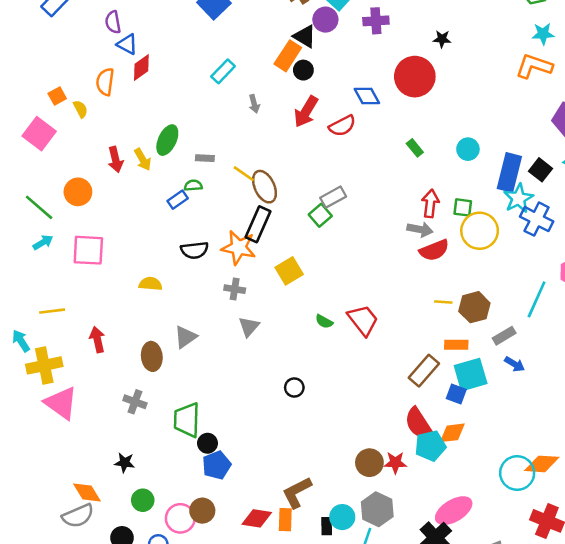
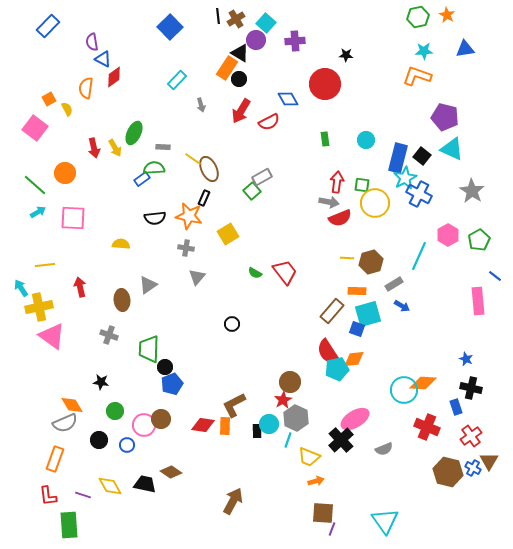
green rectangle: (415, 148) -> (325, 139), turned 32
green semicircle: (193, 185) -> (154, 168), size x1.5
black rectangle: (258, 224) -> (204, 198), size x0.6
red star: (395, 463) -> (283, 400), moved, turned -30

